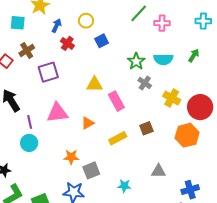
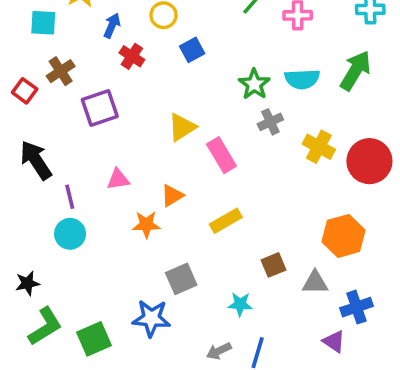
green arrow: (194, 55) -> (355, 71), size x1.6
gray cross: (145, 83) -> (270, 122), turned 32
yellow triangle: (94, 84) -> (182, 127), turned -30
pink triangle: (57, 113) -> (118, 179), size x0.6
brown square: (146, 128) -> (273, 265), moved
orange hexagon: (187, 135) -> (343, 236), moved
orange star: (71, 157) -> (146, 225), moved
gray triangle: (158, 171) -> (315, 282), moved

